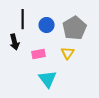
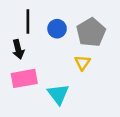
pink rectangle: (39, 54) -> (24, 78), moved, size x1.5

